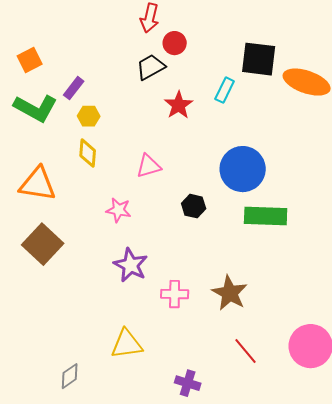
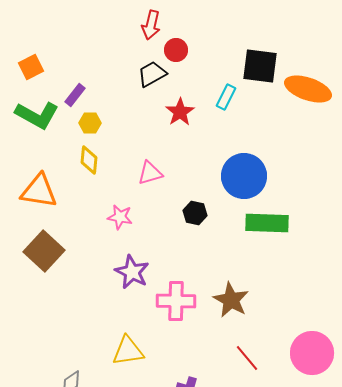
pink cross: (175, 294) -> (176, 301), size x1.4

